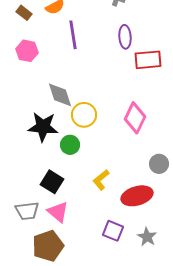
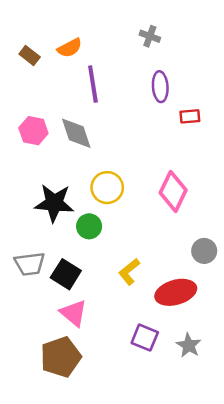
pink hexagon: (27, 51) -> (33, 131), moved
red rectangle: (148, 60) -> (190, 116), size x0.6
gray diamond: (60, 95) -> (76, 133), moved
gray trapezoid: (27, 211) -> (30, 264), moved

